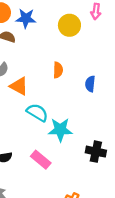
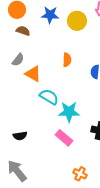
blue star: (26, 18) -> (50, 15), moved
pink rectangle: (41, 160) -> (64, 138), moved

